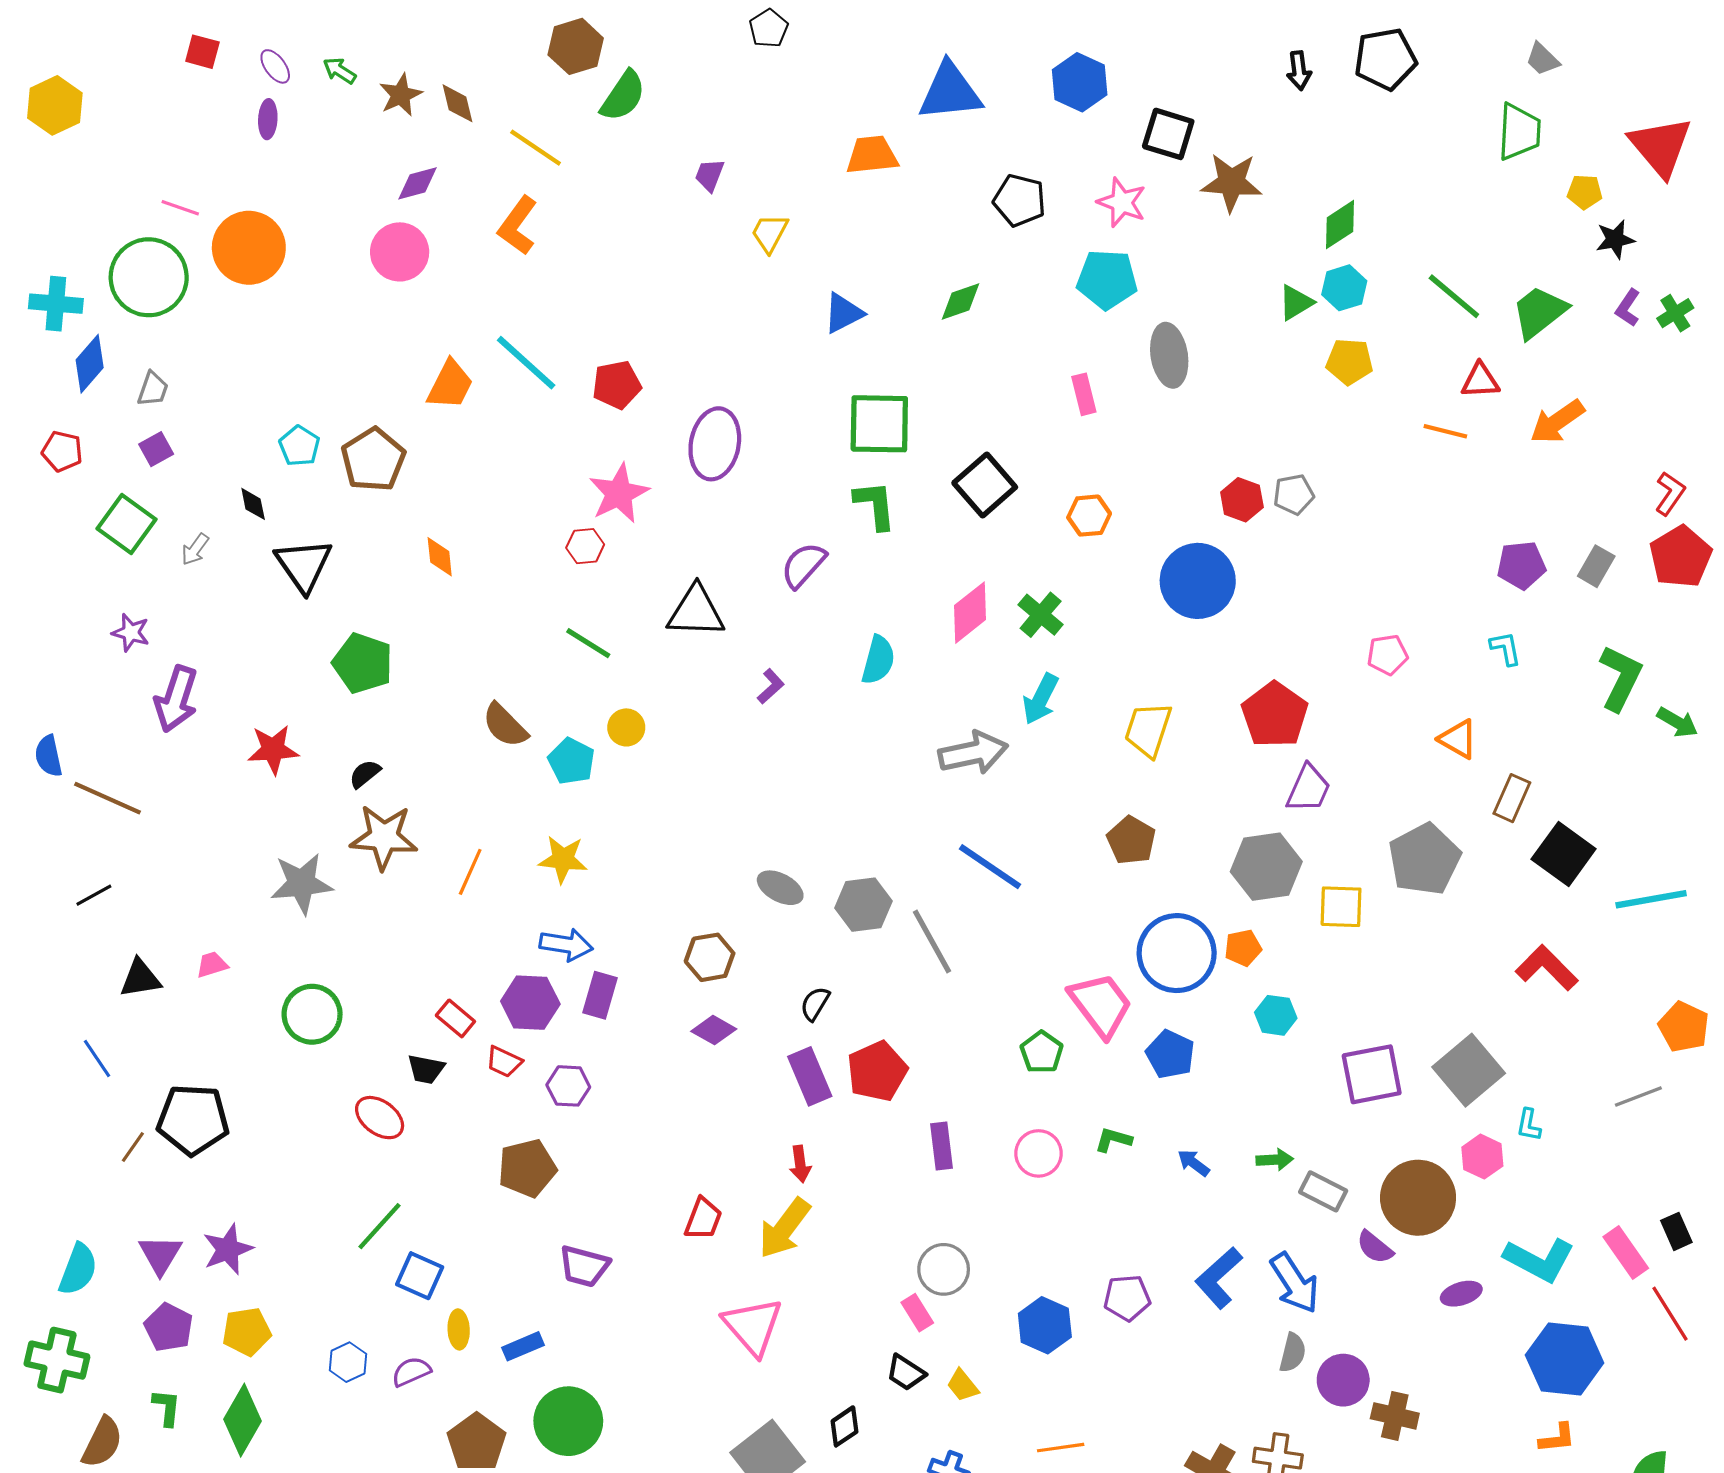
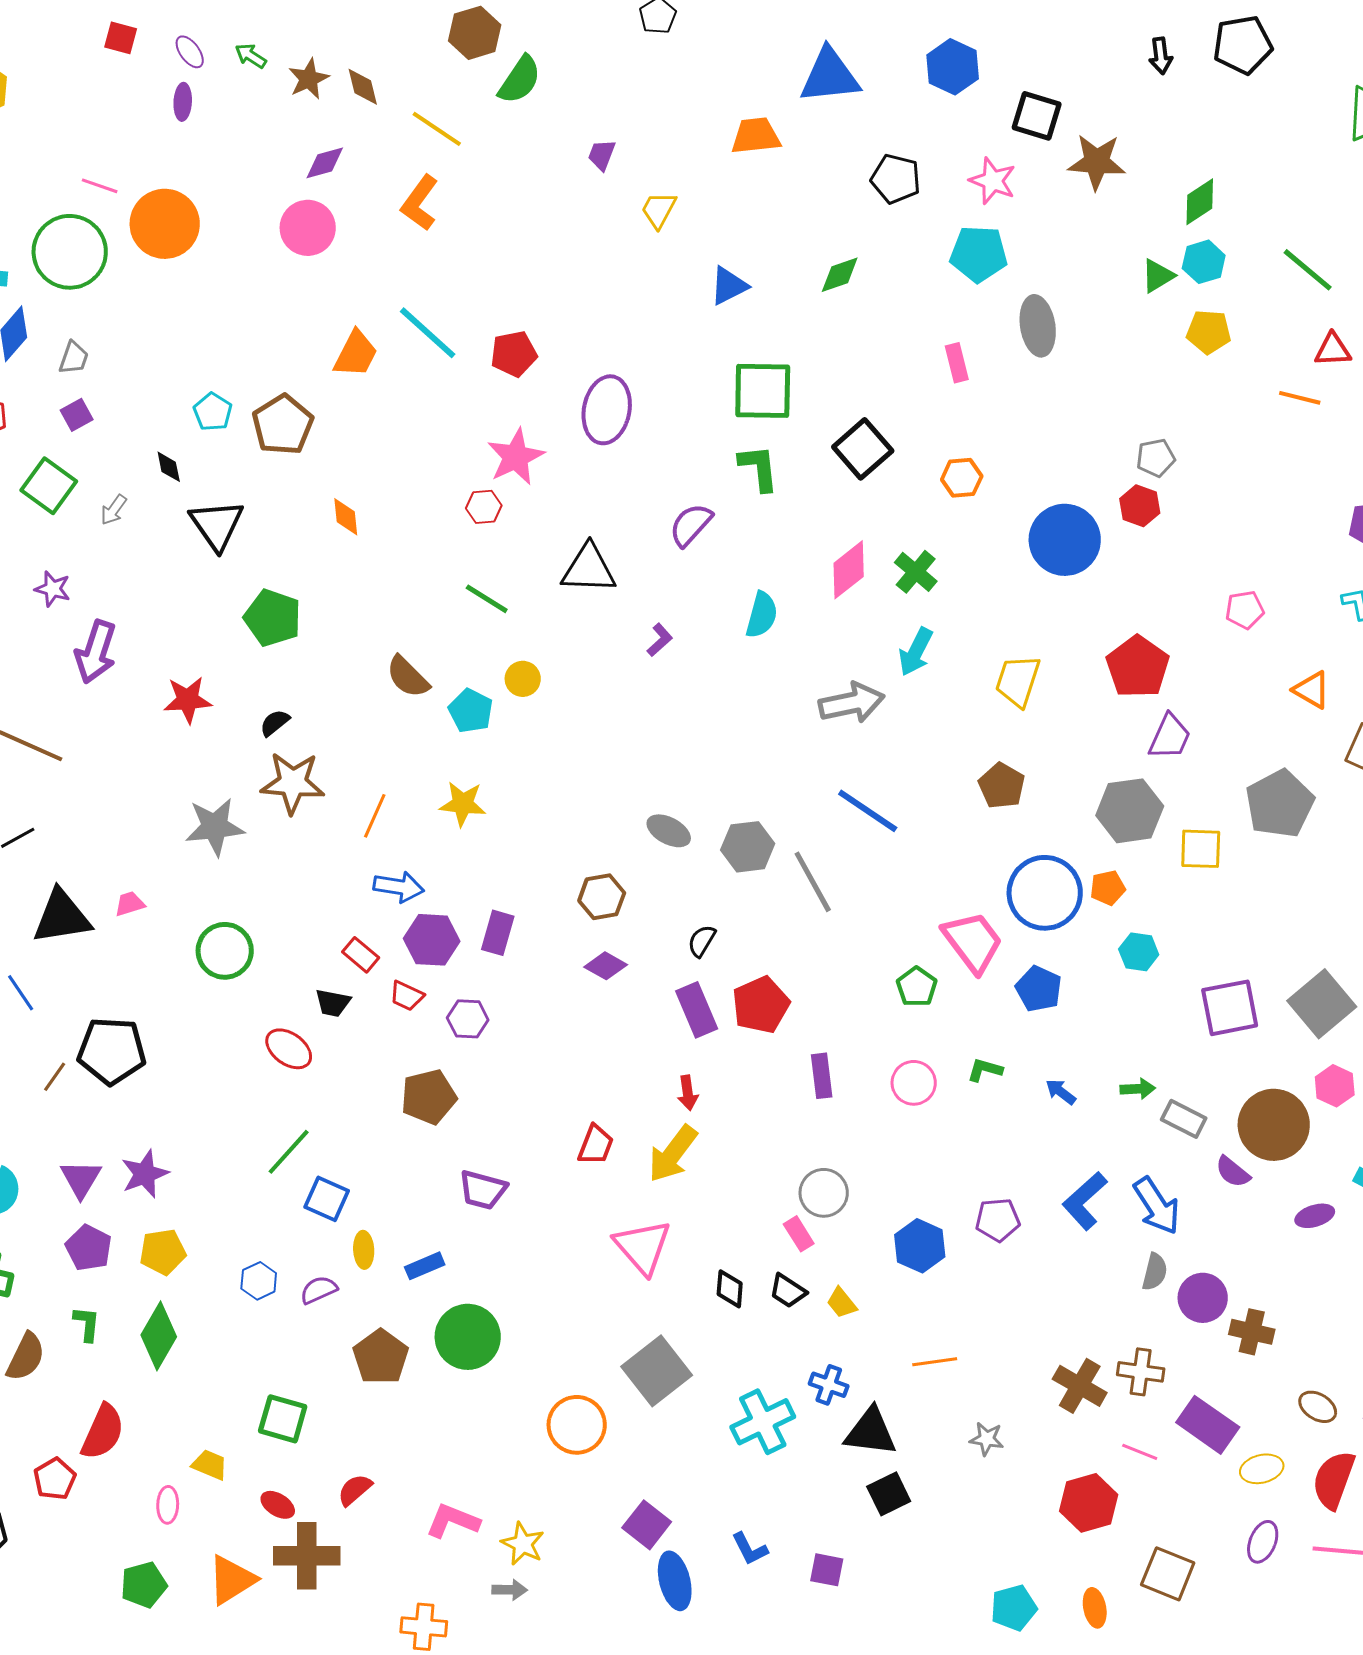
red hexagon: (1242, 500) -> (1140, 506), moved
blue arrow: (566, 945) -> (399, 887), moved
black triangle: (140, 978) -> (62, 917), size x1.5
black diamond: (844, 1426) -> (730, 1289), moved, turned -51

